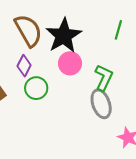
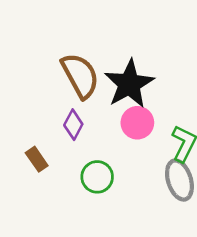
green circle: (36, 88) -> (97, 177), moved

